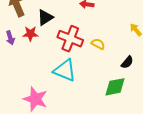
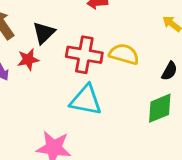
yellow semicircle: (98, 44) -> (124, 54), size x1.5

